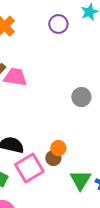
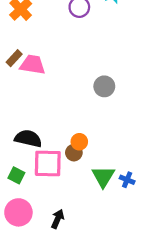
pink square: (29, 168) -> (48, 163), turned 32

